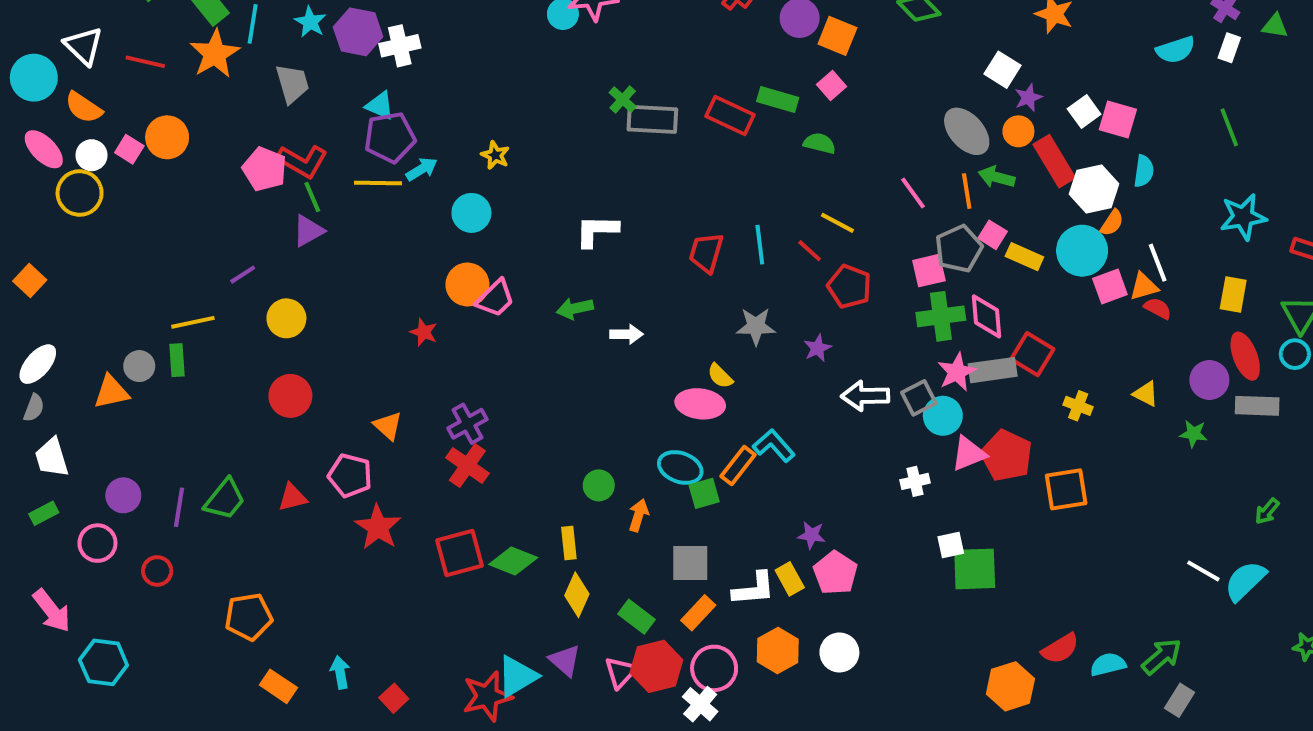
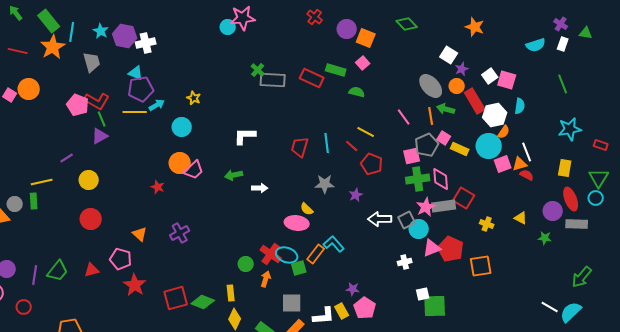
red cross: (467, 466) -> (271, 254), moved
green arrow: (1267, 511) -> (582, 277), size x1.6

